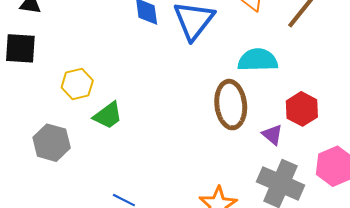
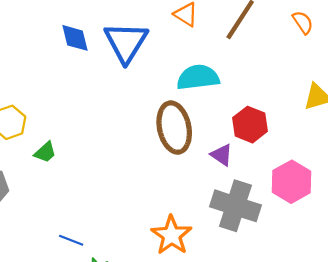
green trapezoid: (108, 115) -> (45, 152), size x0.7

